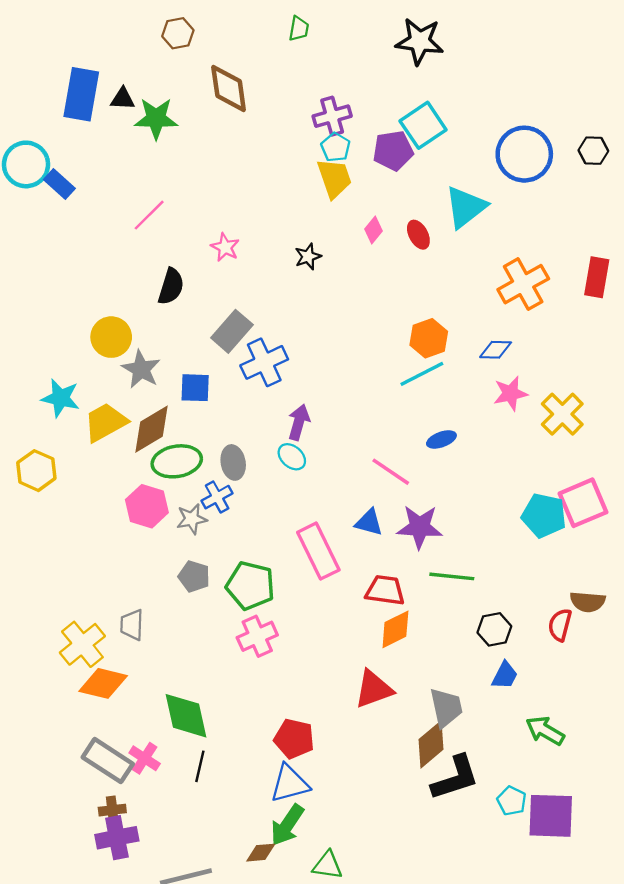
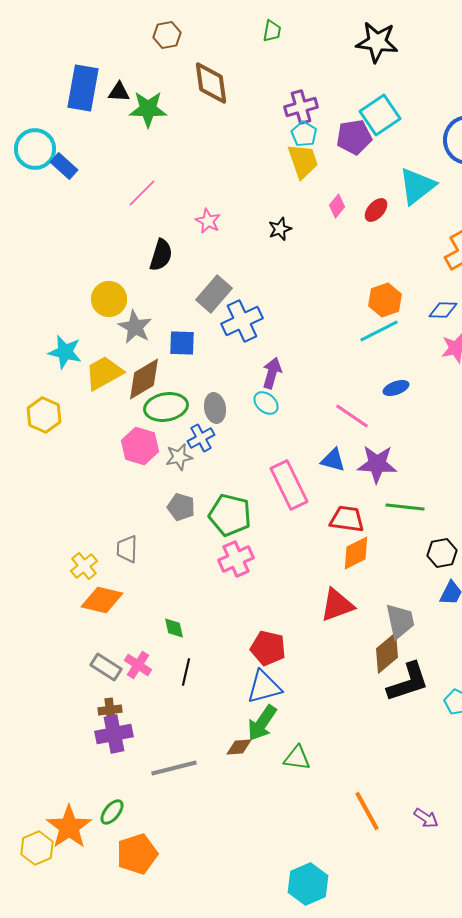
red ellipse: (418, 235) -> (376, 210), turned 70
yellow cross: (82, 644) -> (84, 566), size x0.7
green diamond: (186, 716) -> (174, 628), size x0.5
gray rectangle: (108, 761) -> (106, 667), size x0.7

